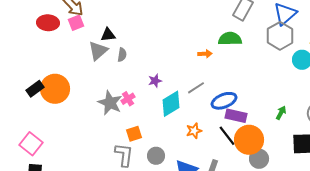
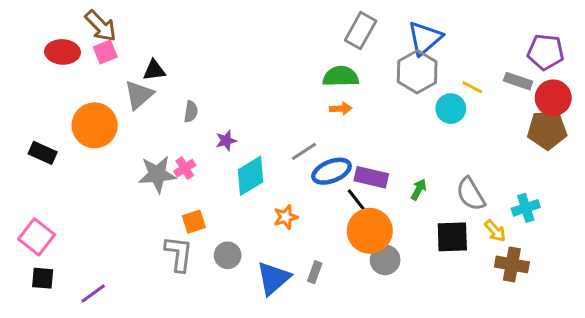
orange arrow: (205, 54) -> (341, 109), moved
gray semicircle: (122, 55) -> (191, 112), moved
gray line: (196, 88) -> (304, 151), moved
black rectangle: (35, 89) -> (43, 153), turned 60
orange circle: (55, 89) -> (95, 125), moved
gray star: (110, 103) -> (157, 174), turned -30
purple rectangle: (236, 116) -> (371, 177), moved
black line: (227, 136) -> (359, 203), moved

